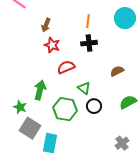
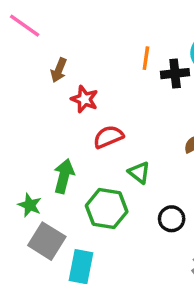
brown arrow: (46, 25) -> (59, 70), moved
black cross: (89, 43) -> (175, 74), moved
black circle: (94, 106) -> (172, 219), moved

